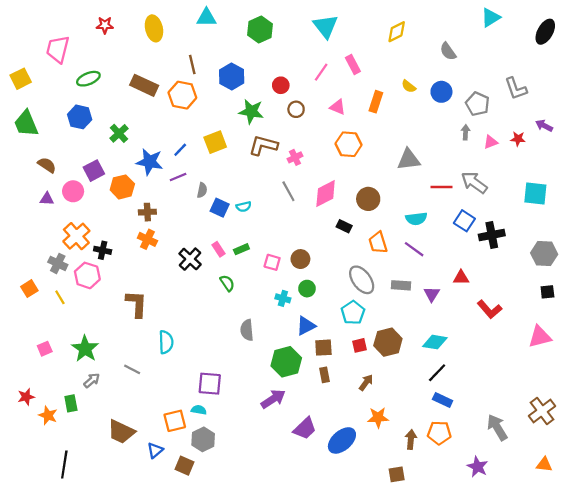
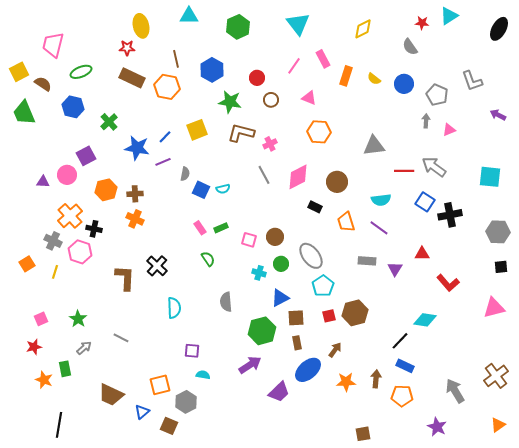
red star: (105, 25) -> (127, 48), moved
orange rectangle: (376, 102) -> (346, 76), moved
red star: (518, 139) -> (422, 23), moved
brown semicircle: (47, 165) -> (43, 84), moved
orange hexagon: (122, 187) -> (106, 190), moved
black cross: (190, 259) -> (157, 266), moved
gray ellipse: (362, 280) -> (311, 256), moved
yellow line: (60, 297) -> (55, 272), turned 48
cyan semicircle: (166, 342) -> (174, 308), moved
cyan diamond: (435, 342) -> (425, 320), moved
green star: (85, 349) -> (78, 319), size x0.7
purple square: (210, 384) -> (192, 351), size x0.7
red star: (26, 397) -> (34, 347), moved
cyan semicircle: (199, 410) -> (203, 375), moved
brown arrow: (411, 439) -> (376, 379), moved
blue ellipse: (342, 440) -> (308, 370), moved
orange triangle: (544, 465) -> (498, 425), turned -42

